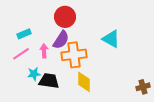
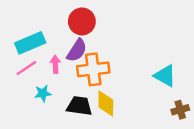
cyan rectangle: (24, 34) -> (30, 43), size x1.6
cyan triangle: (111, 39) -> (165, 76), moved
black trapezoid: (49, 81) -> (79, 106), moved

